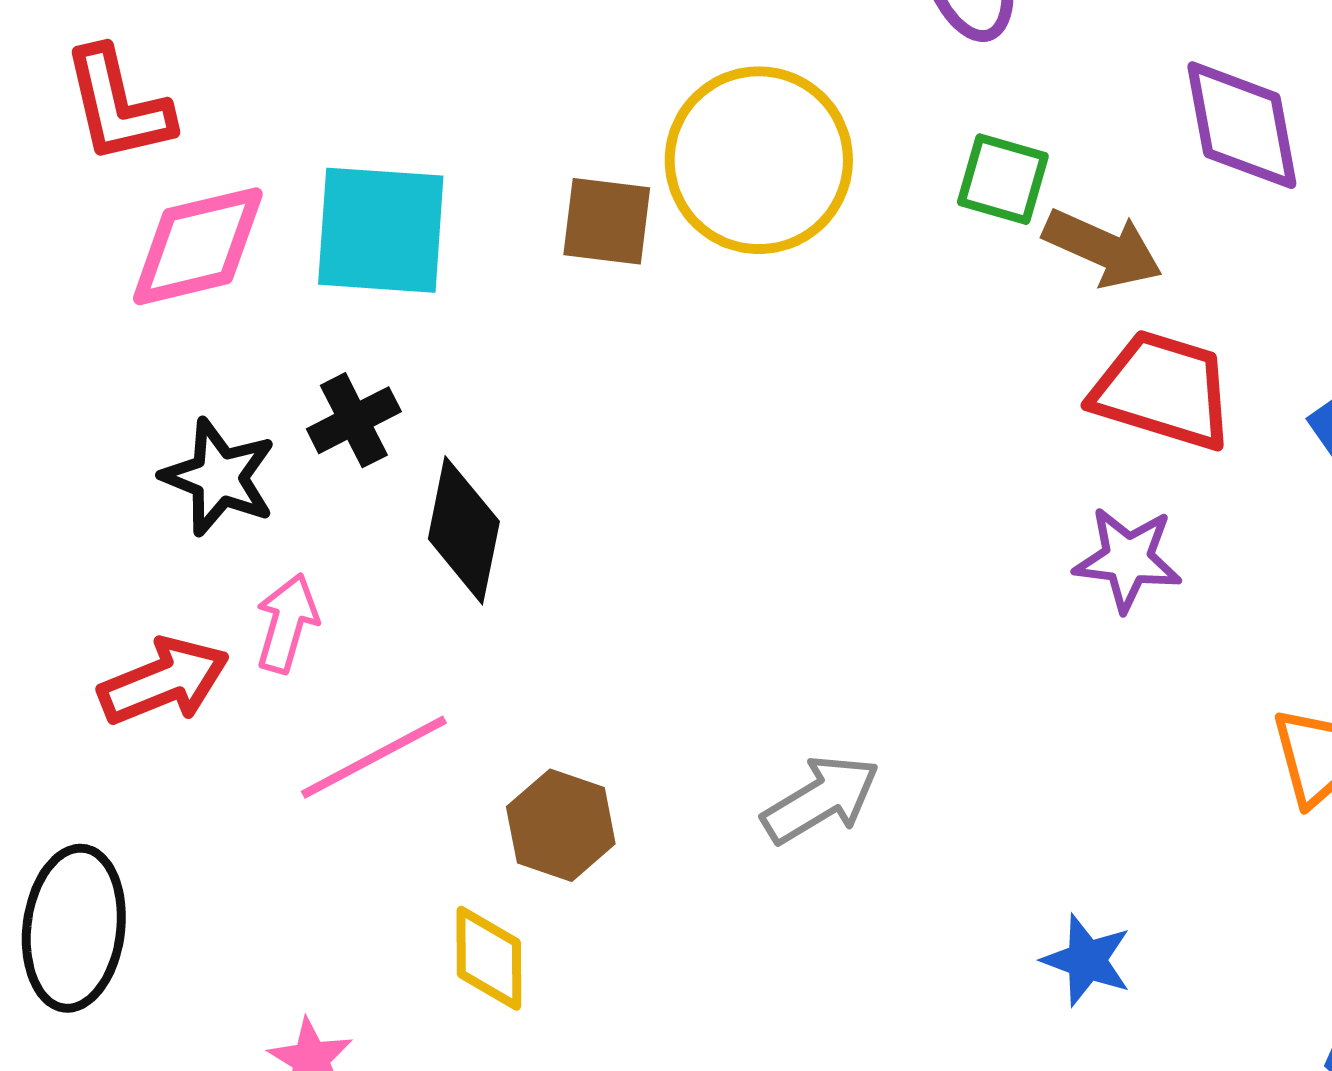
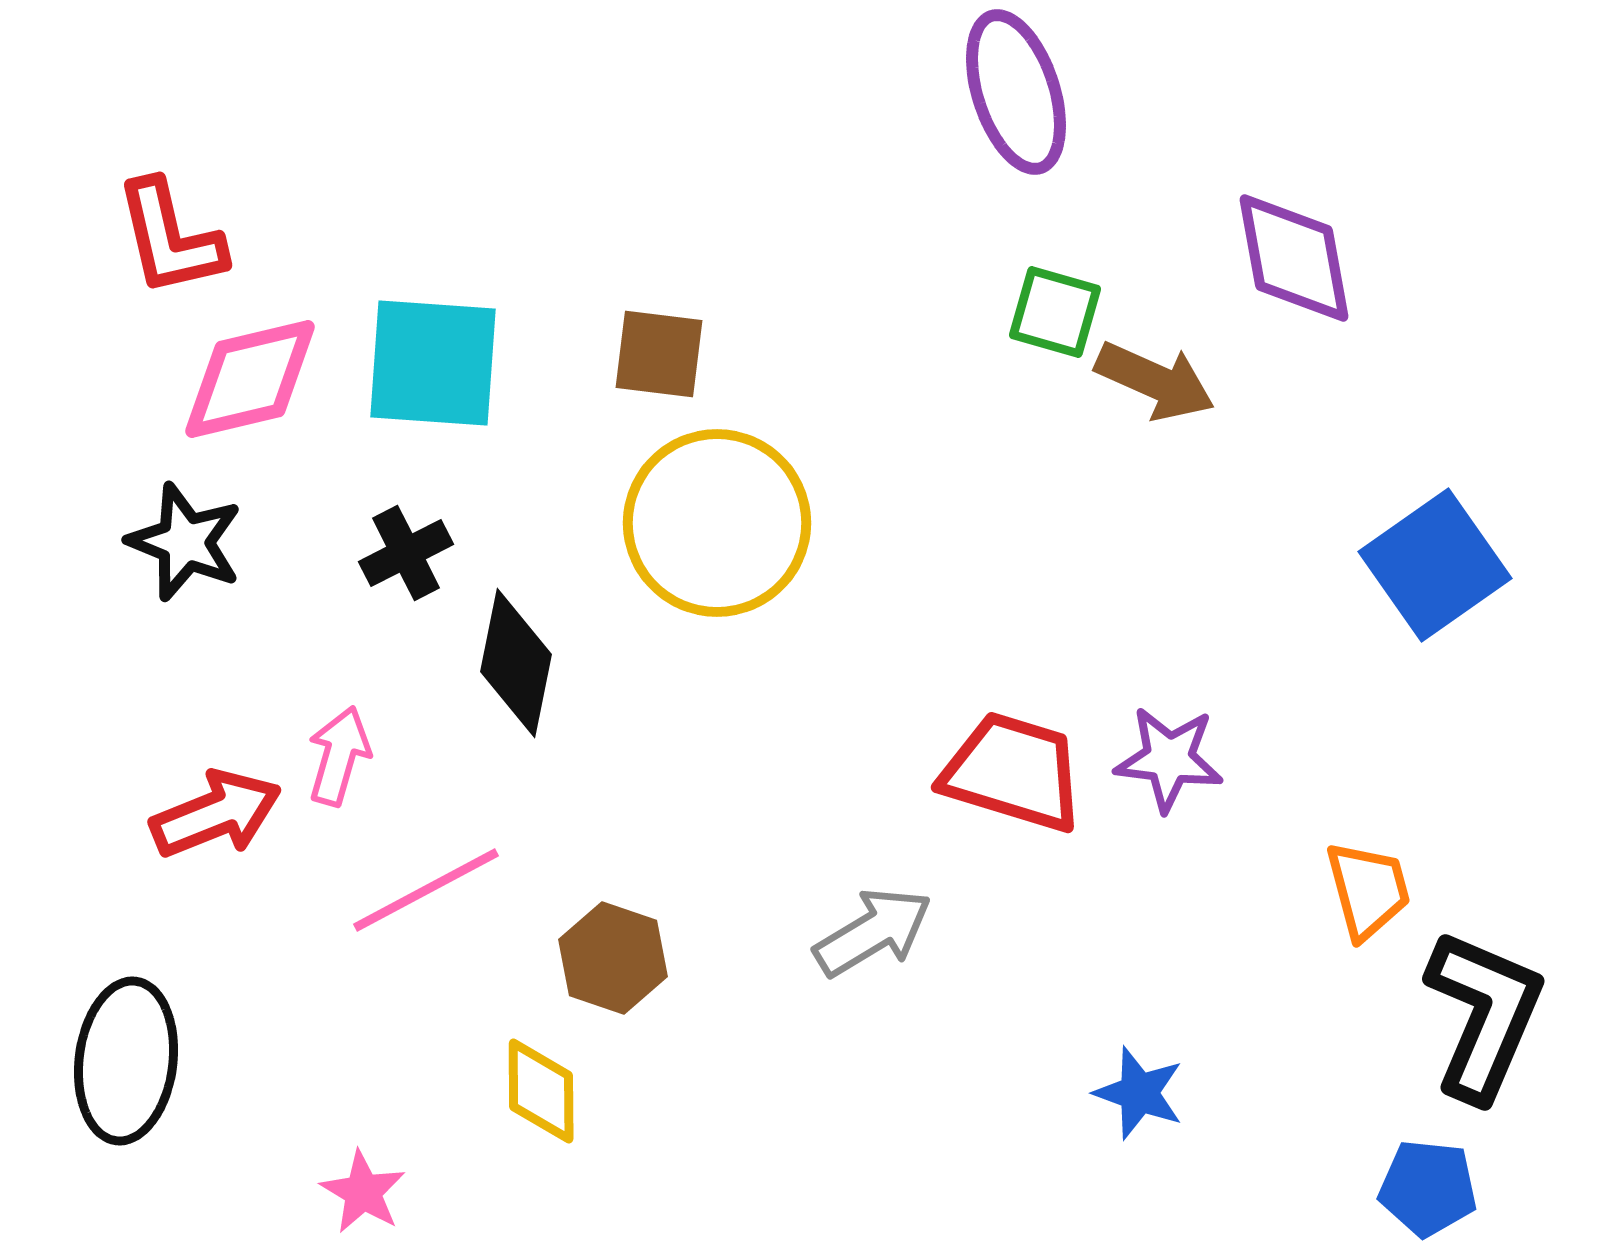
yellow circle: (759, 160) -> (717, 523), moved
red trapezoid: (1163, 390) -> (1013, 772), moved
black star: (219, 477) -> (185, 542), moved
purple star: (1128, 559) -> (1169, 759), moved

